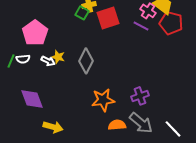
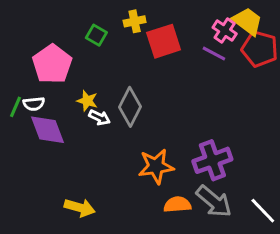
green square: (82, 13) -> (96, 35), moved
white arrow: (48, 61) -> (99, 118), moved
purple cross: (140, 96) -> (212, 160), size x1.4
purple diamond: (32, 99) -> (48, 130), moved

